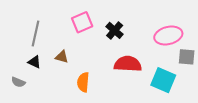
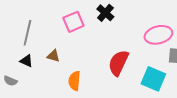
black cross: (115, 30) -> (105, 13), moved
red semicircle: (128, 64) -> (118, 63), turned -68

